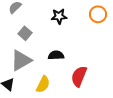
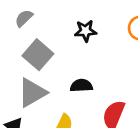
gray square: (25, 33) -> (38, 55), size x1.5

